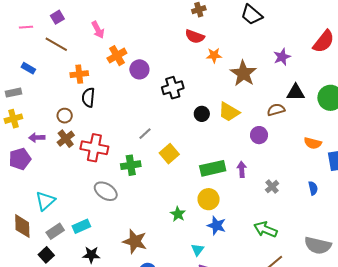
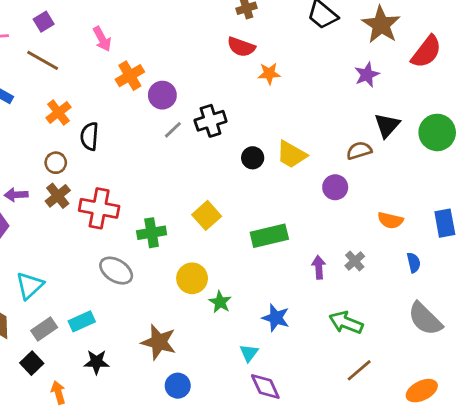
brown star: (243, 73) -> (381, 25), moved
orange cross: (79, 74) -> (58, 113), moved, turned -30
black triangle: (296, 92) -> (387, 125), turned -48
gray line: (145, 134) -> (173, 130), moved
orange semicircle: (313, 143) -> (390, 220), moved
purple arrow: (242, 169) -> (319, 267), moved
yellow circle: (209, 199) -> (192, 278), moved
gray semicircle: (318, 245) -> (425, 319), moved, turned 32

